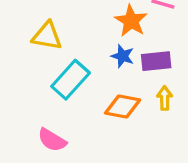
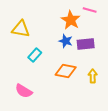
cyan rectangle: (71, 80) -> (35, 55), size x0.6
yellow arrow: (165, 98) -> (93, 76), moved

